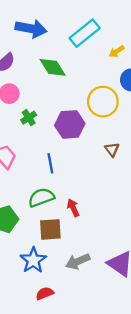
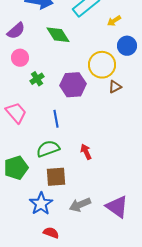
brown triangle: (112, 150) -> (115, 87), moved, turned 40
red arrow: (73, 208) -> (86, 152), moved
red semicircle: (45, 293) -> (51, 233), turned 42

